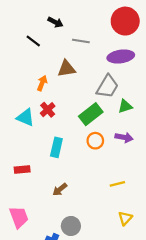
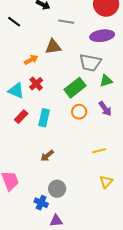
black line: (33, 41) -> (14, 22), moved
orange arrow: (42, 83) -> (31, 60), turned 40
gray trapezoid: (107, 86) -> (90, 63), turned 70
purple arrow: (124, 137) -> (105, 109), turned 42
red rectangle: (22, 169) -> (21, 117), moved, turned -40

